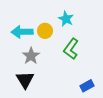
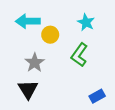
cyan star: (66, 19) -> (86, 22), moved
cyan arrow: (22, 32) -> (28, 21), moved

